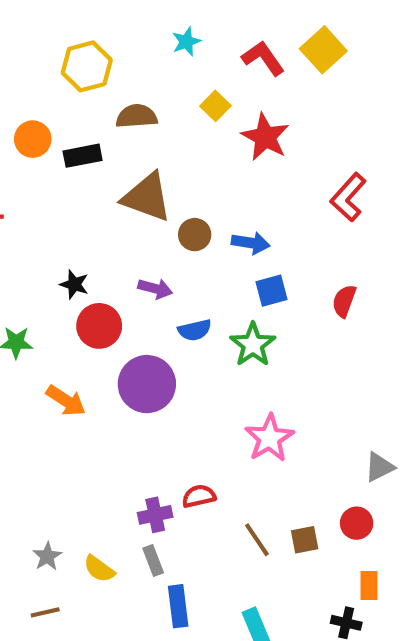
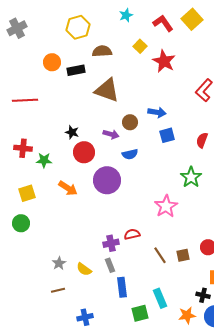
brown circle: (195, 235) -> (130, 122), moved
green star: (253, 345) -> (191, 177), moved

